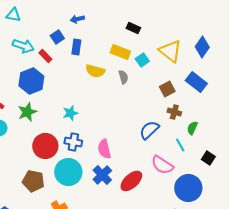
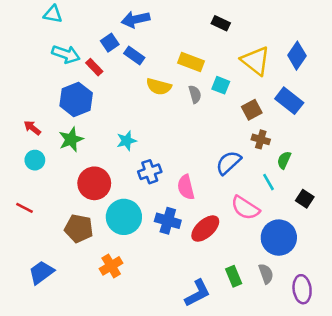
blue arrow: (77, 19) -> (136, 19), size x1.5
black rectangle: (133, 28) -> (221, 23), moved
blue rectangle: (76, 47) -> (134, 56), turned -63
cyan square: (142, 60) -> (221, 85), moved, turned -32
blue cross: (73, 142) -> (150, 172), moved, turned -30
pink semicircle: (104, 149) -> (186, 187), moved
blue cross: (102, 175) -> (168, 221), turned -30

